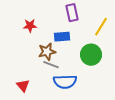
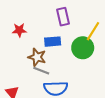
brown star: (47, 52) -> (37, 57), turned 30
green circle: (91, 55) -> (83, 48), moved

